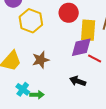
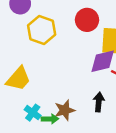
brown star: (41, 60) -> (65, 110), moved
black arrow: (78, 81) -> (99, 102), turned 77

